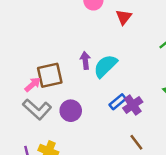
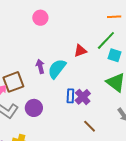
red triangle: (124, 17) -> (80, 51), moved, turned 40
blue rectangle: (118, 102) -> (70, 96), turned -40

